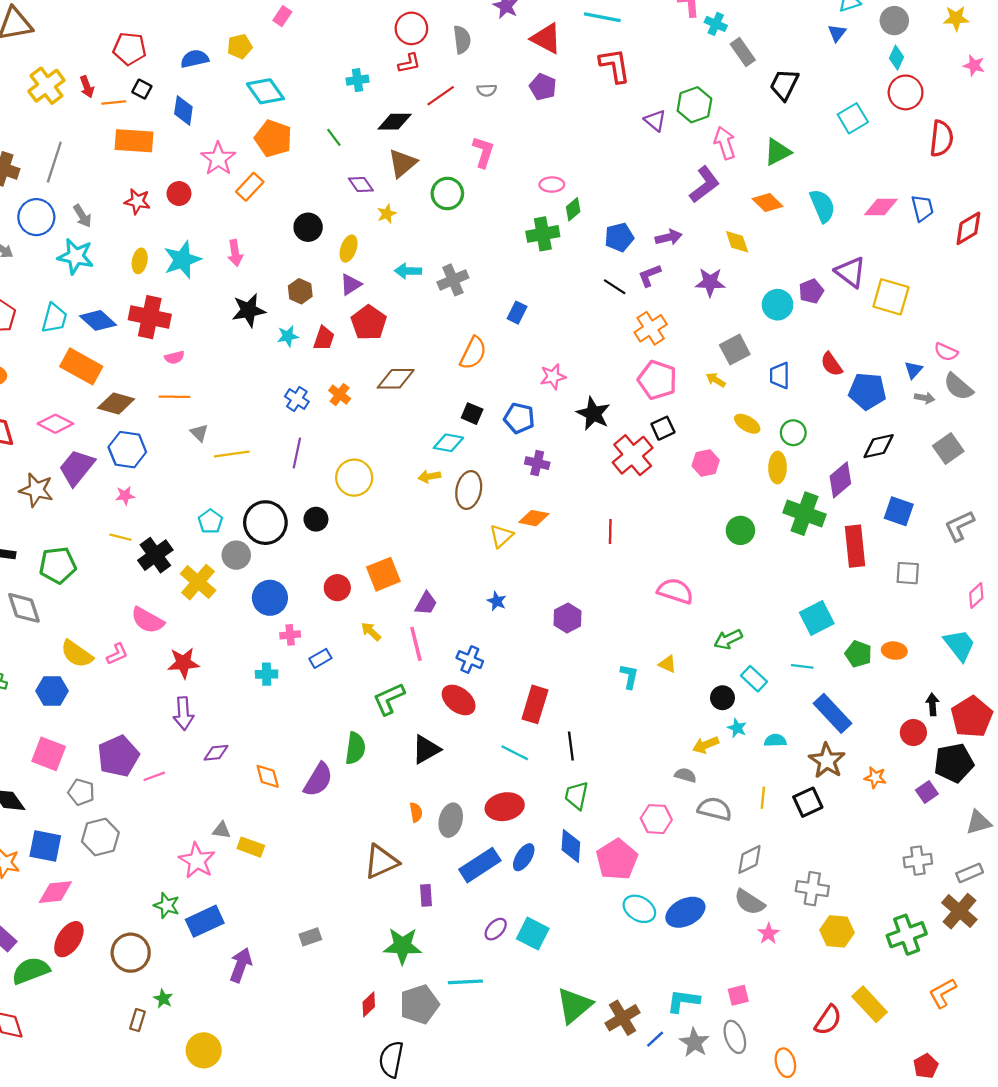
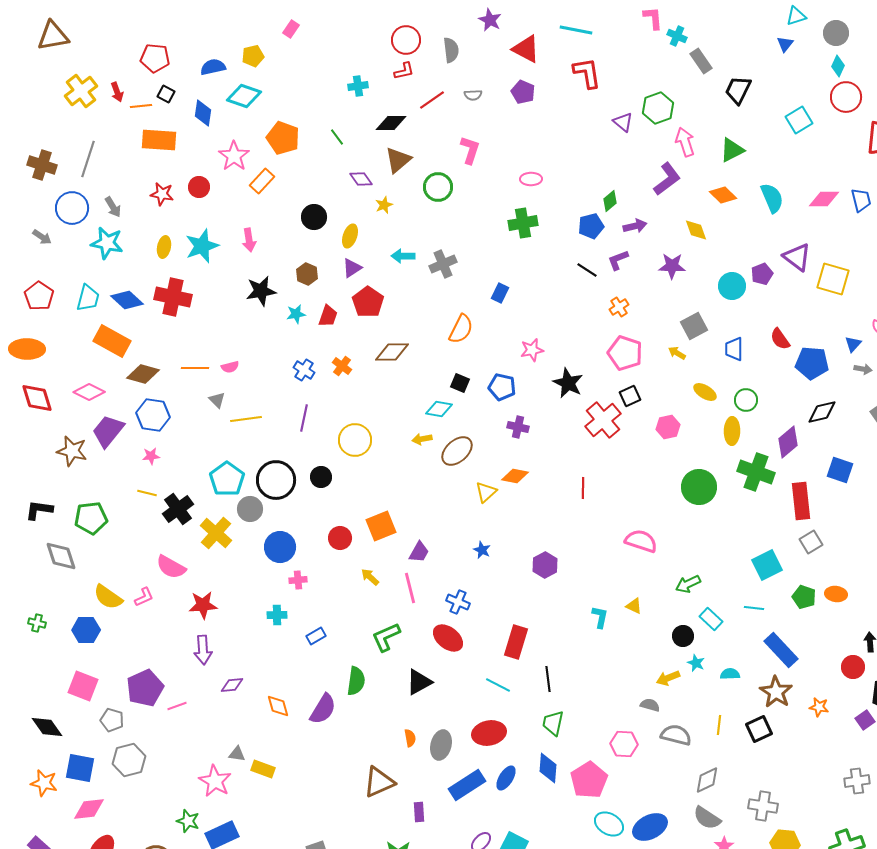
cyan diamond: (265, 91) -> (244, 96), moved, turned -36
green diamond: (573, 209) -> (610, 201), moved
orange cross: (651, 328) -> (619, 307), size x0.7
pink semicircle: (174, 357) -> (230, 367), moved
brown ellipse: (469, 490) -> (457, 451), turned 36
cyan pentagon: (210, 521) -> (227, 479), size x1.6
green circle: (740, 530) -> (699, 487), size x1.4
gray square: (908, 573) -> (811, 542), moved, turned -35
blue rectangle: (320, 658) -> (316, 636), moved

